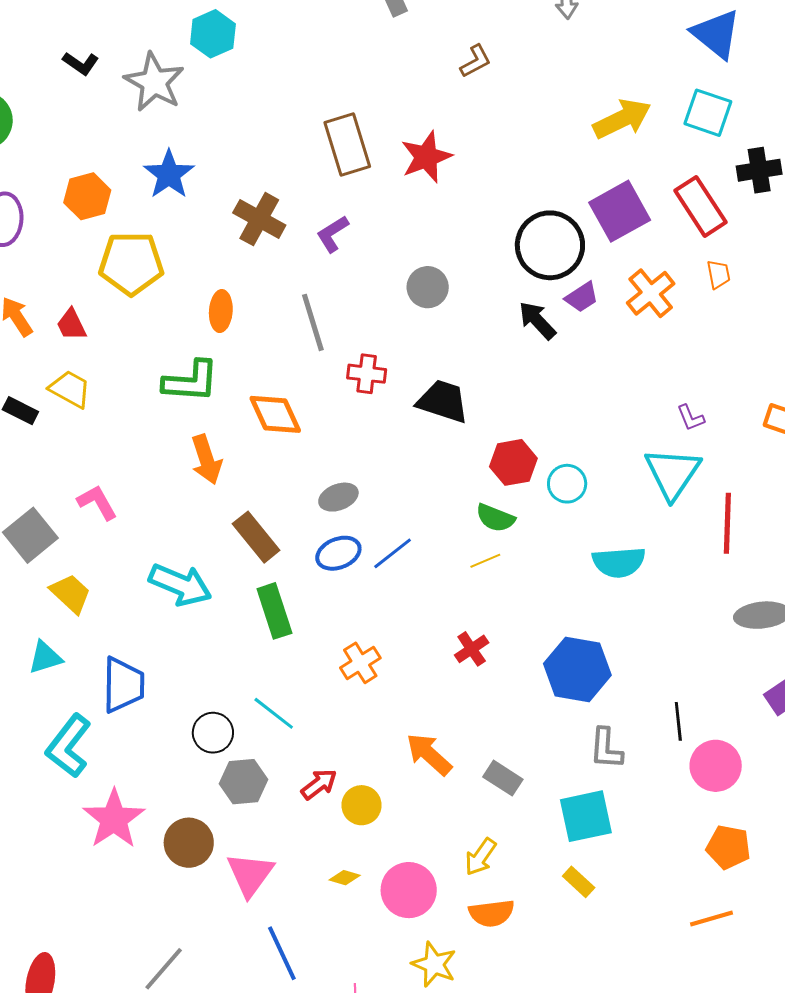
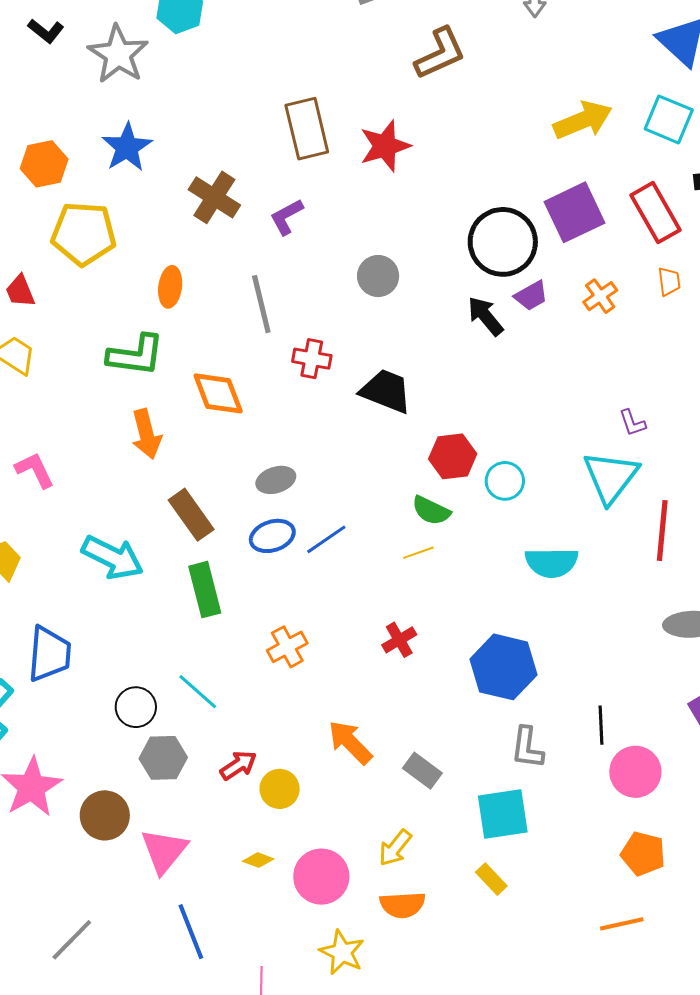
brown L-shape: (476, 61) -> (440, 53), size x1.6
orange cross: (651, 293) -> (600, 296), size x0.7

